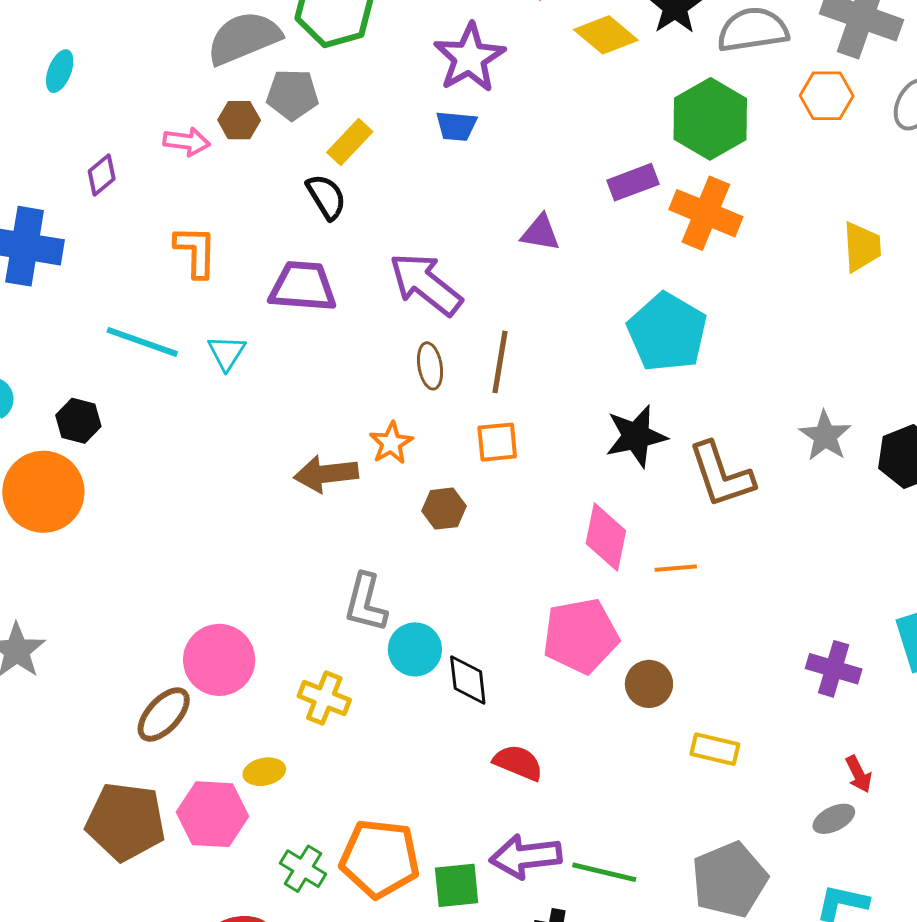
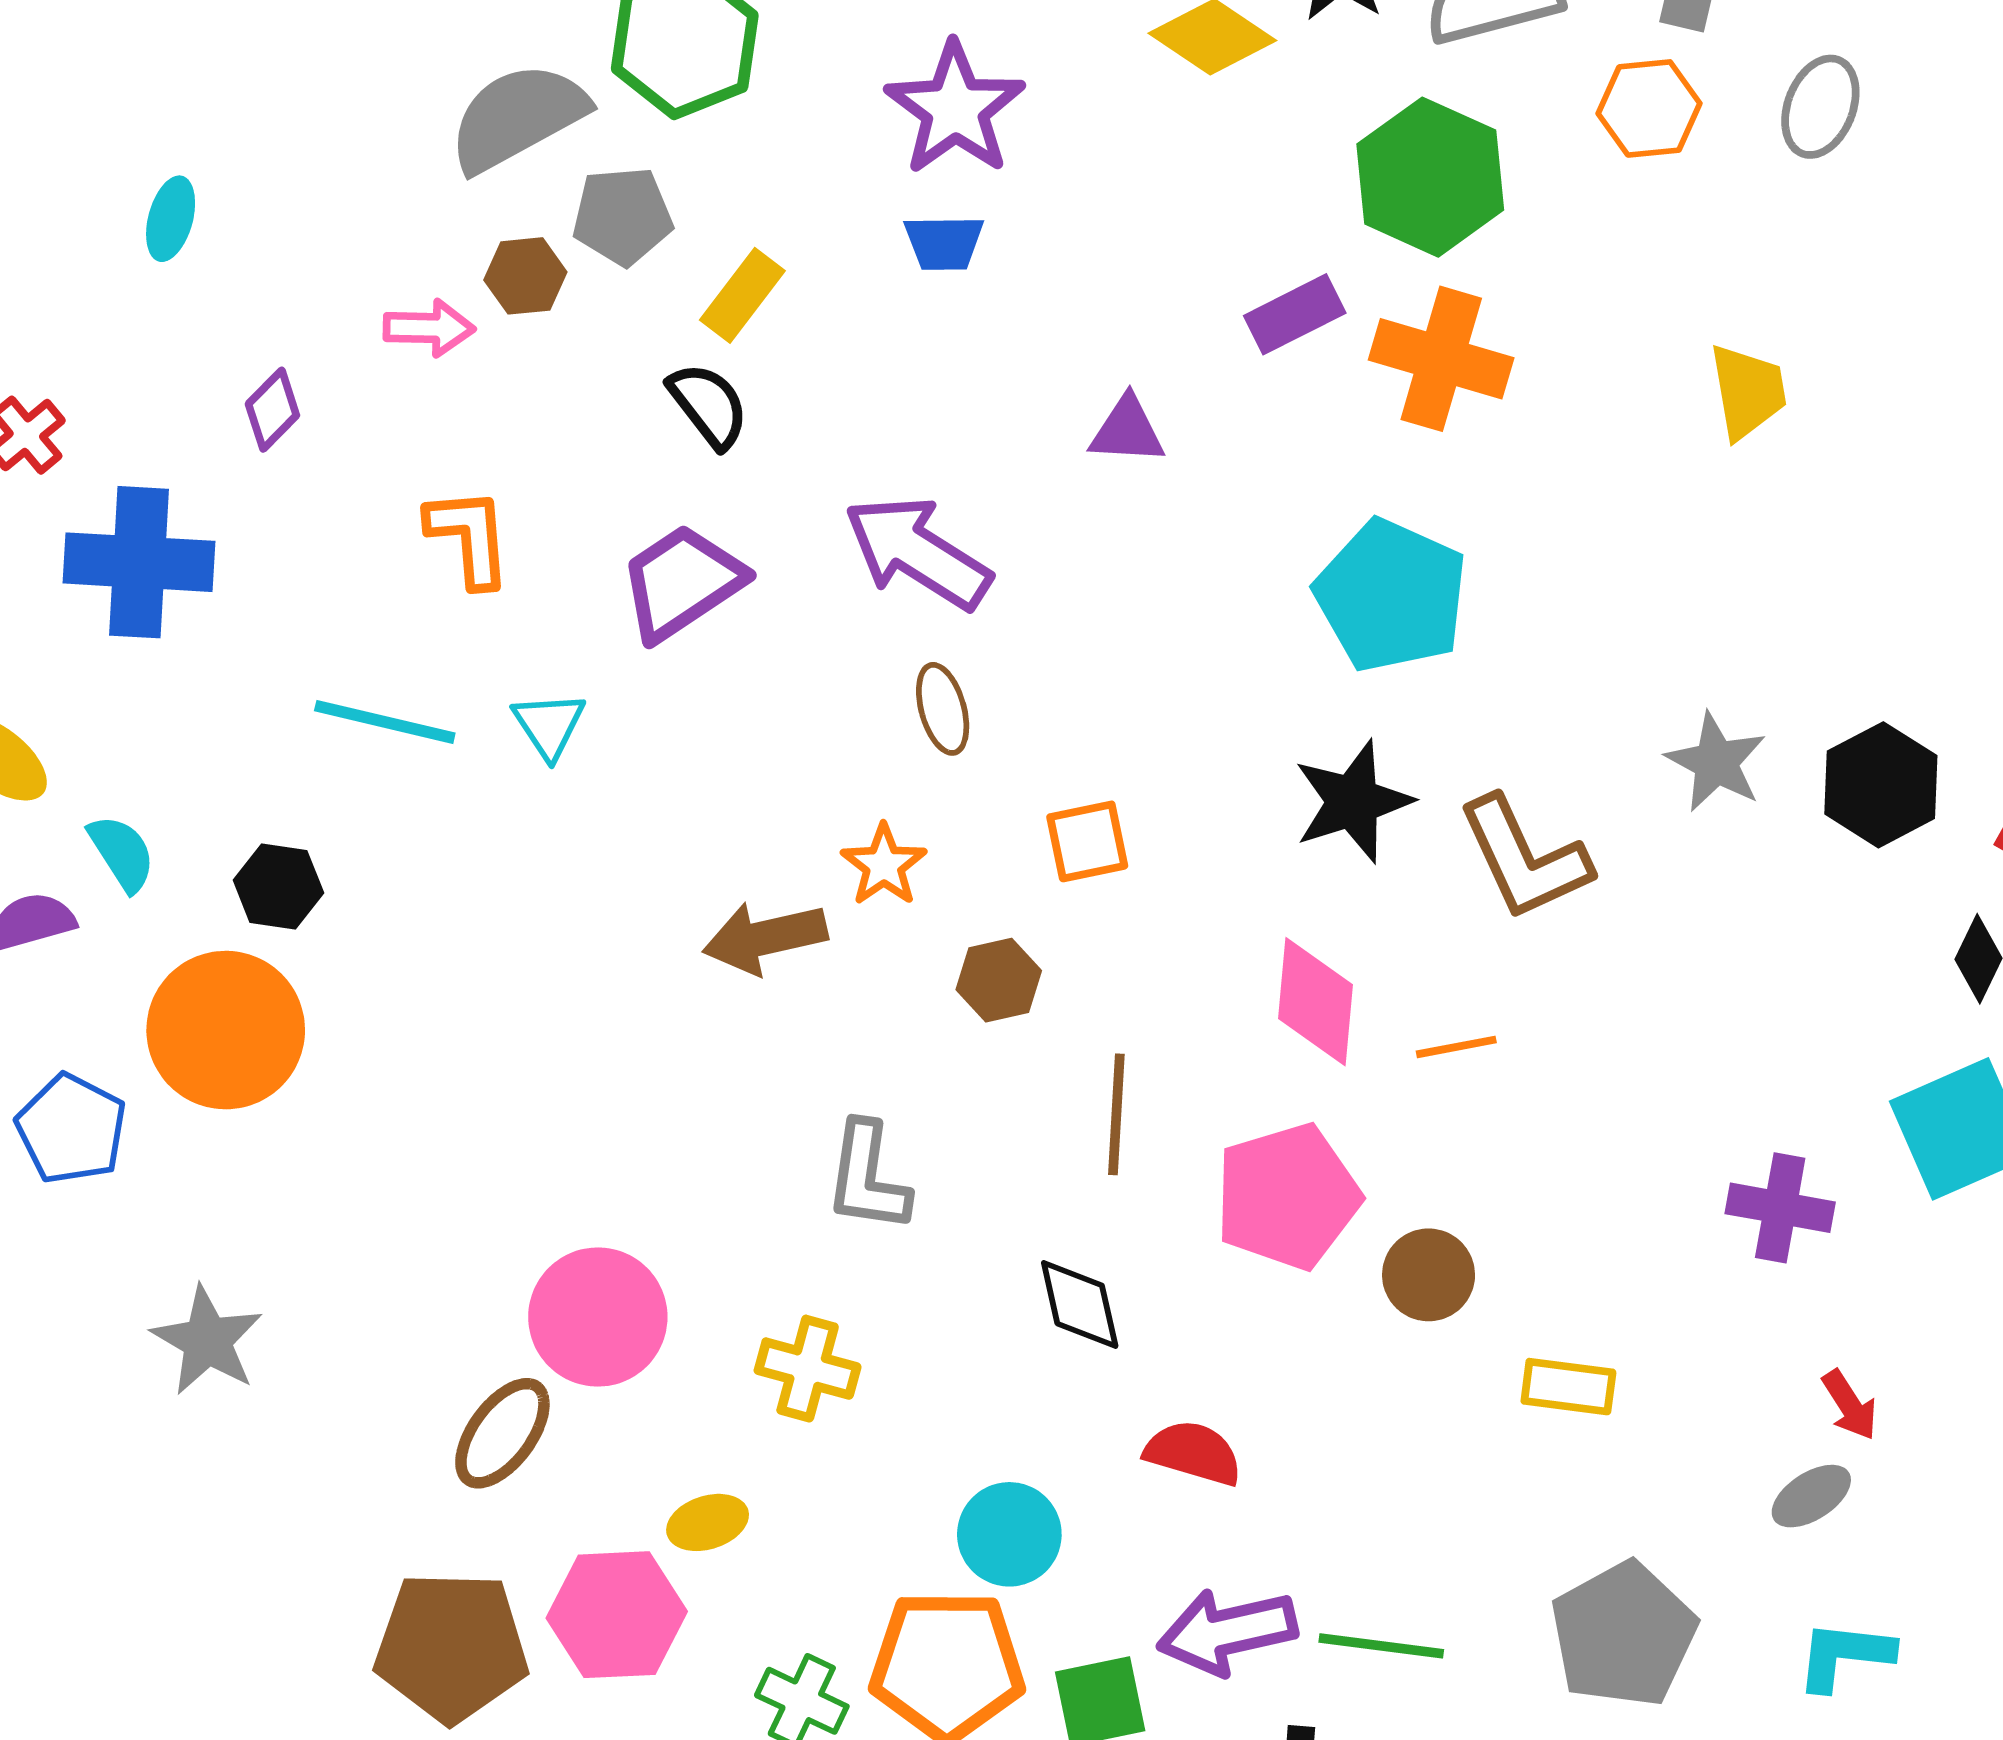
purple trapezoid: (303, 286) -> (682, 582), turned -32
brown line: (500, 362) -> (1116, 1114), moved
cyan circle: (415, 649) -> (1009, 1534), moved

